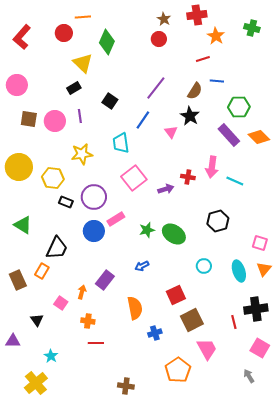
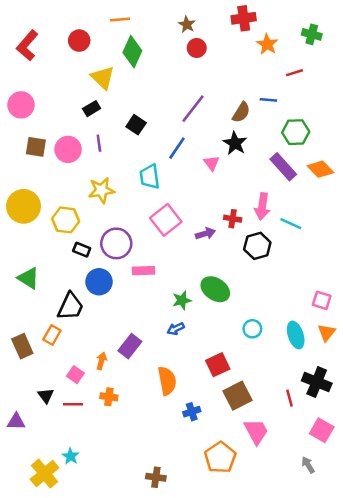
orange line: (83, 17) -> (120, 20), moved
brown star: (164, 19) -> (187, 24), moved
red line: (203, 59) -> (294, 73), moved
pink rectangle: (116, 219) -> (144, 271), turned 30
black hexagon: (218, 221) -> (257, 246), moved
green star: (147, 230) -> (182, 300), moved
blue circle: (94, 231) -> (99, 282), moved
black cross: (256, 309) -> (317, 382), turned 30
red line: (96, 343) -> (73, 404), moved
cyan star: (51, 356) -> (71, 456), moved

